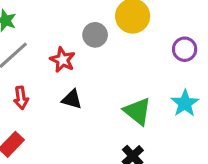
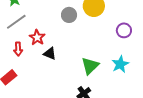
red star: (63, 60) -> (37, 37), moved
green triangle: (137, 111) -> (90, 66), turned 30

